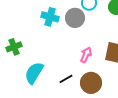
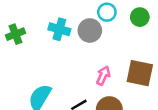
green cross: (14, 47) -> (15, 34), moved

